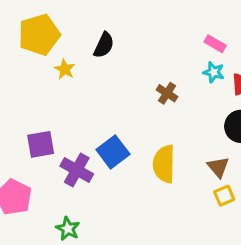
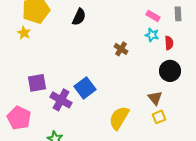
yellow star: (65, 69) -> (24, 33), moved
yellow semicircle: (164, 164) -> (119, 118), moved, turned 30

